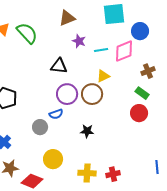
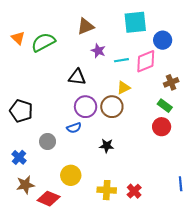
green semicircle: (27, 33) -> (43, 42), turned -75
gray circle: (40, 127) -> (48, 142), moved
red cross: (113, 174) -> (134, 191), turned -32

